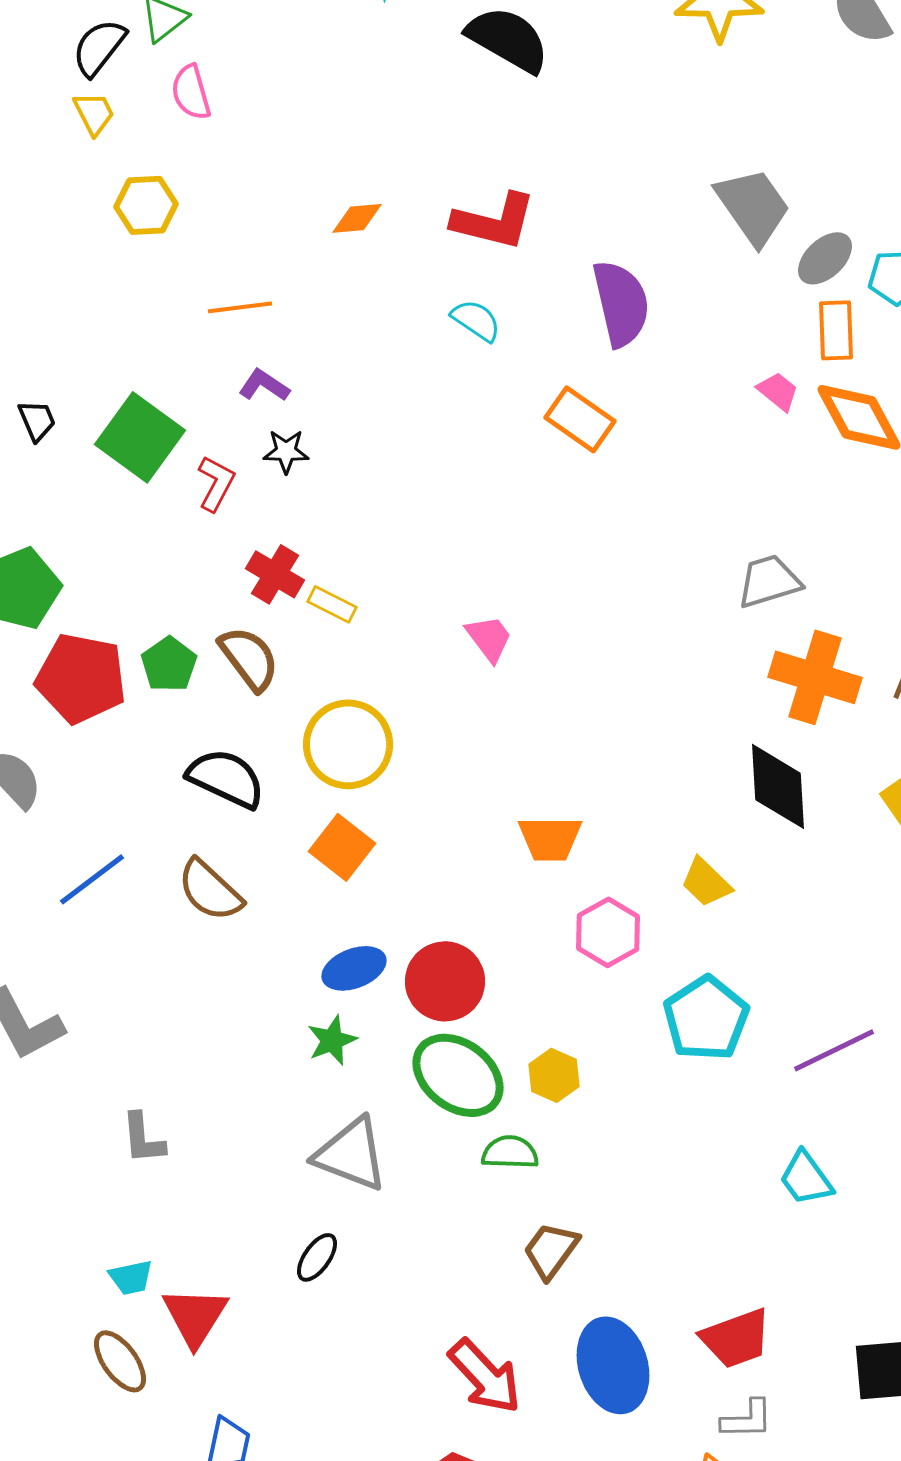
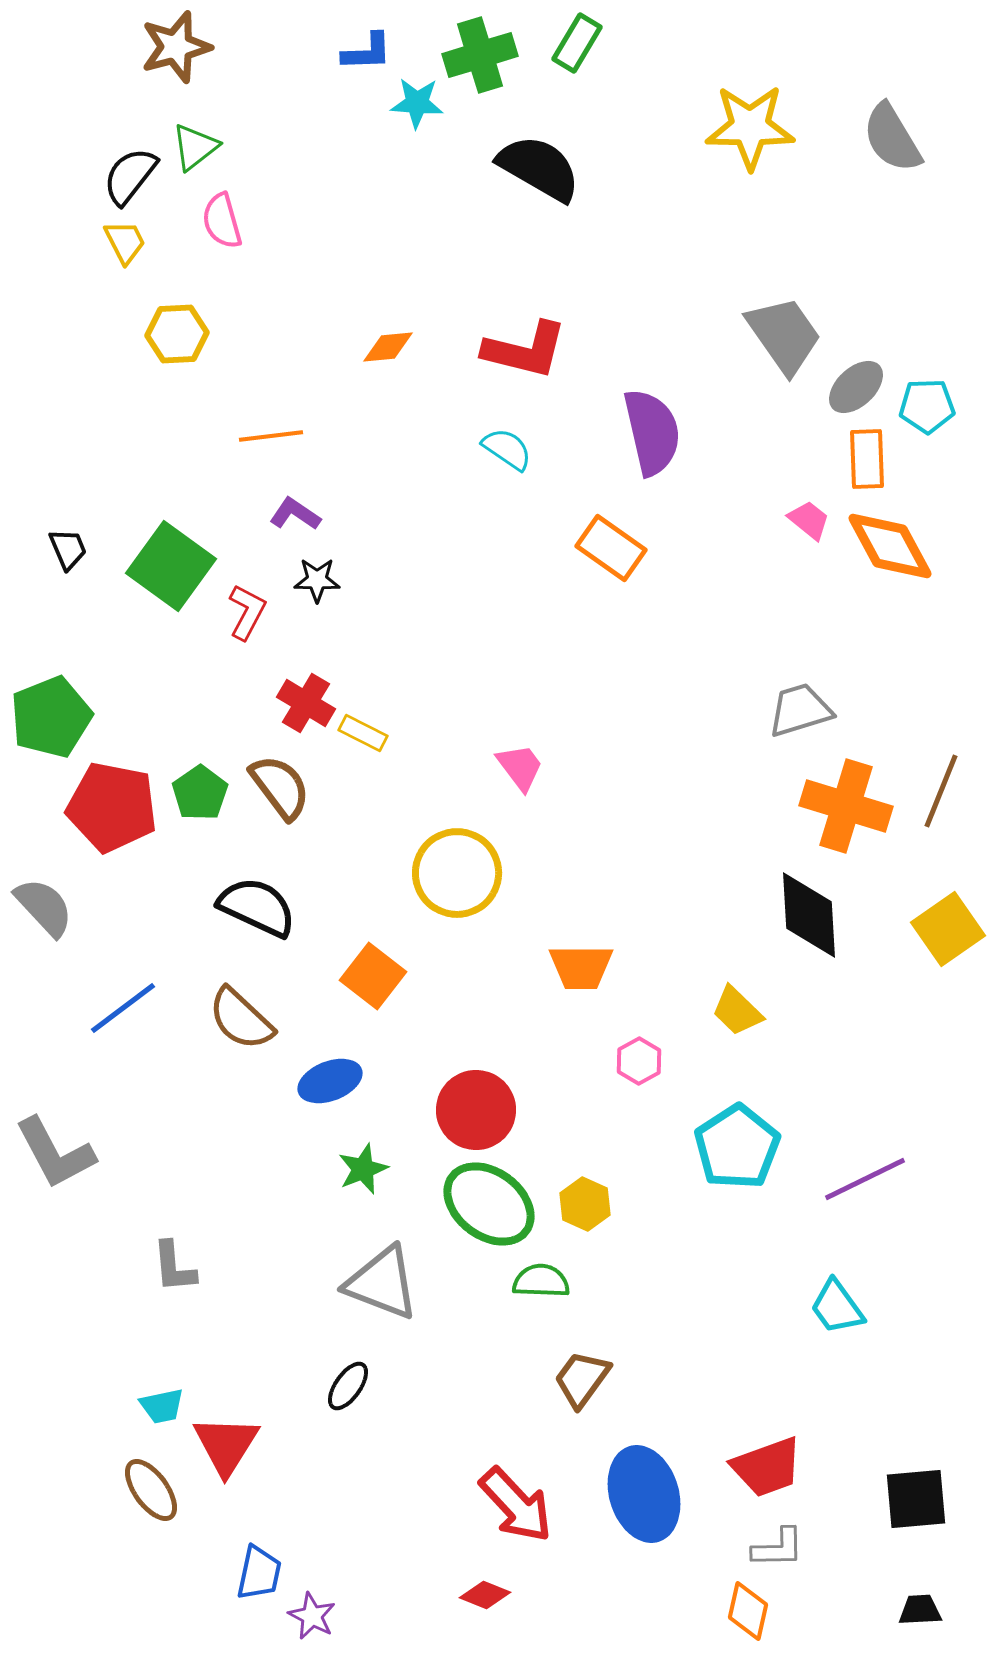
yellow circle: (348, 744) -> (457, 873), moved
pink hexagon: (608, 932) -> (639, 1061), size x0.7
blue ellipse: (354, 968) -> (330, 1081), moved

